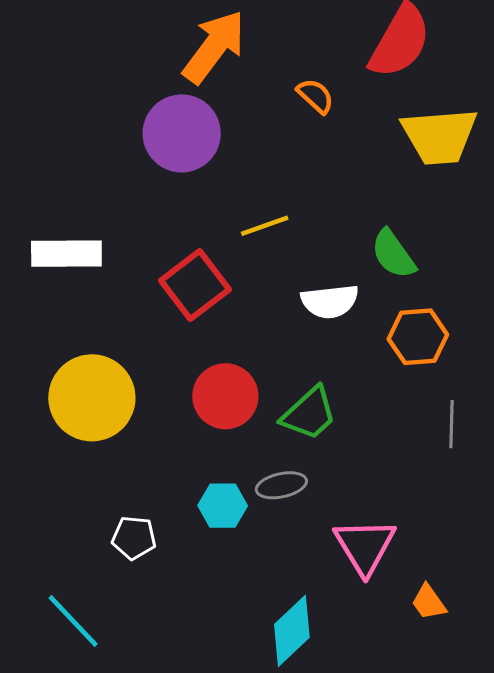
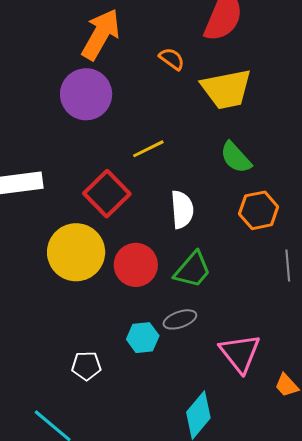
yellow trapezoid: (439, 136) -> (226, 89), moved
white semicircle: (330, 301) -> (182, 210), moved, turned -81
yellow circle: (92, 398) -> (76, 252), moved

